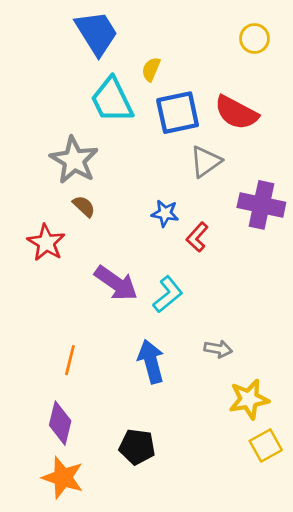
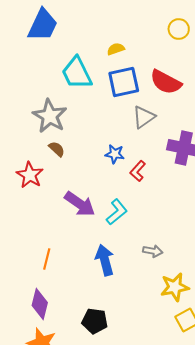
blue trapezoid: (96, 33) -> (43, 25), moved, turned 57
yellow semicircle: (151, 69) -> (116, 49), moved, turned 48

